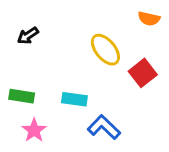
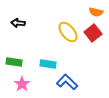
black arrow: (28, 36) -> (18, 23), turned 40
red square: (143, 73) -> (93, 33), moved

